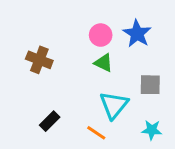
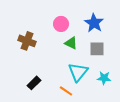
pink circle: (101, 35) -> (61, 24), moved
gray square: (150, 85) -> (97, 49), moved
cyan star: (152, 130) -> (104, 78), moved

